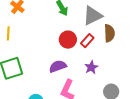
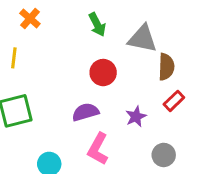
gray triangle: (93, 16) -> (142, 39), turned 35
red rectangle: (87, 41) -> (174, 101), moved

